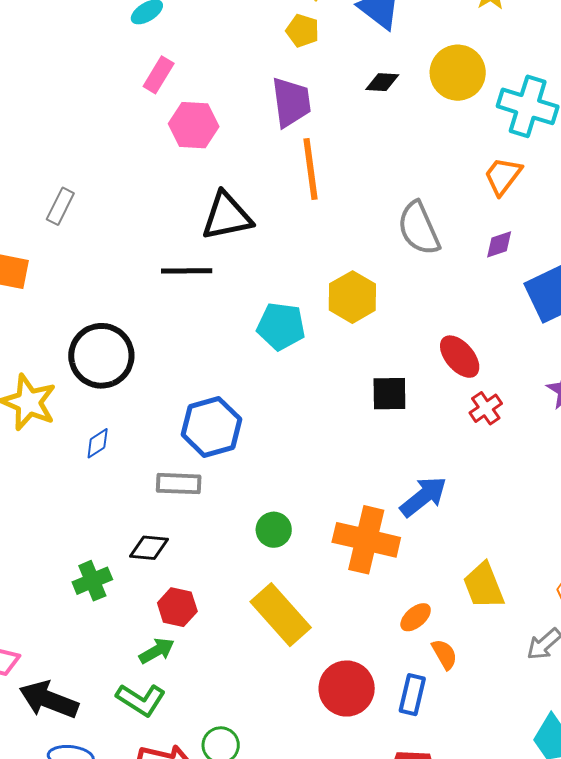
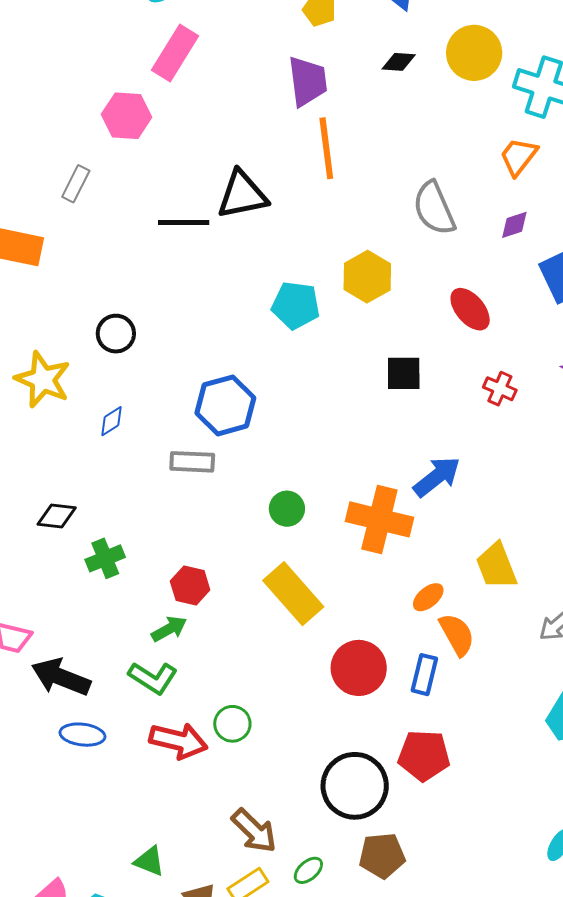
pink rectangle: (159, 75) -> (175, 53), size x1.5
pink hexagon: (194, 125) -> (127, 116), moved
black line: (187, 271) -> (184, 223), moved
black circle: (101, 356) -> (116, 334), size x0.6
red ellipse: (460, 357) -> (470, 309), moved
red cross: (486, 408) -> (500, 389), turned -32
black diamond: (149, 548) -> (57, 516), moved
orange semicircle: (445, 654) -> (457, 634), size x1.4

